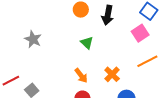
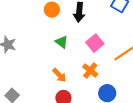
pink square: (140, 33) -> (95, 43), moved

